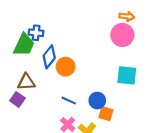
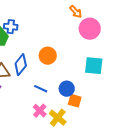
orange arrow: (127, 16) -> (76, 12), moved, turned 40
blue diamond: (49, 57) -> (21, 65), moved
orange circle: (66, 67) -> (48, 56), moved

